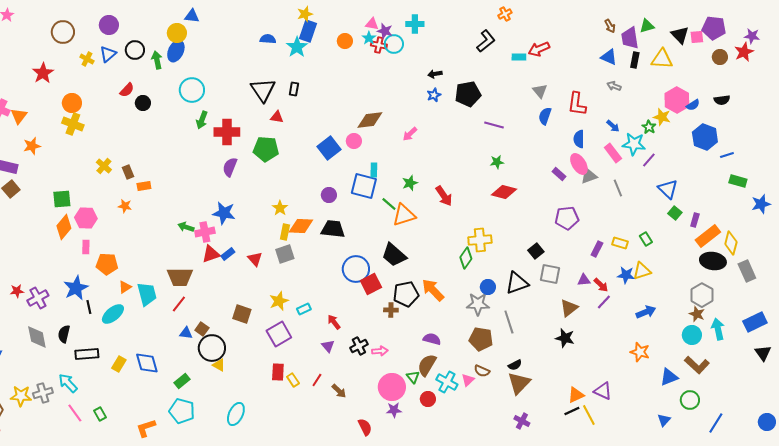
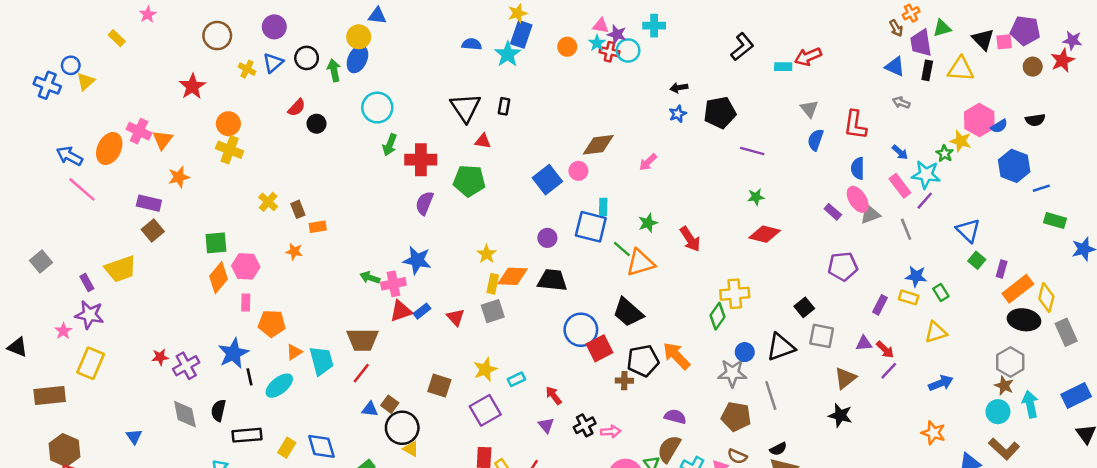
orange cross: (505, 14) -> (911, 13), moved
purple line: (649, 160) -> (925, 201), moved
blue star: (626, 275) -> (916, 276), moved

